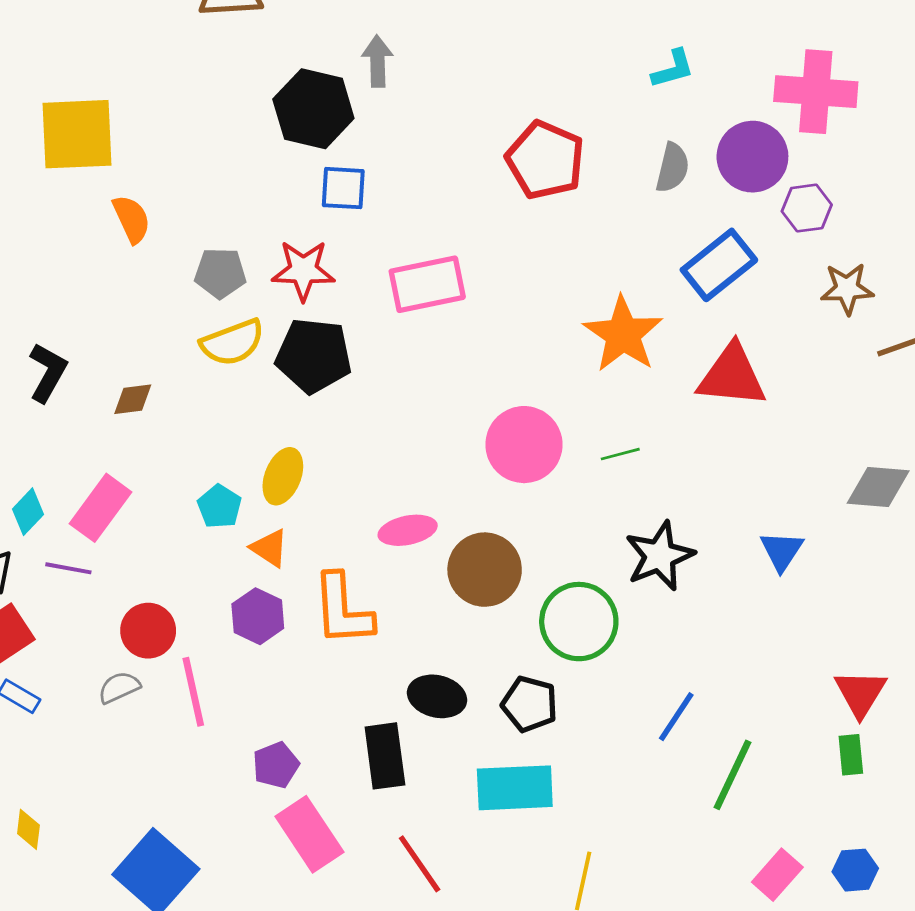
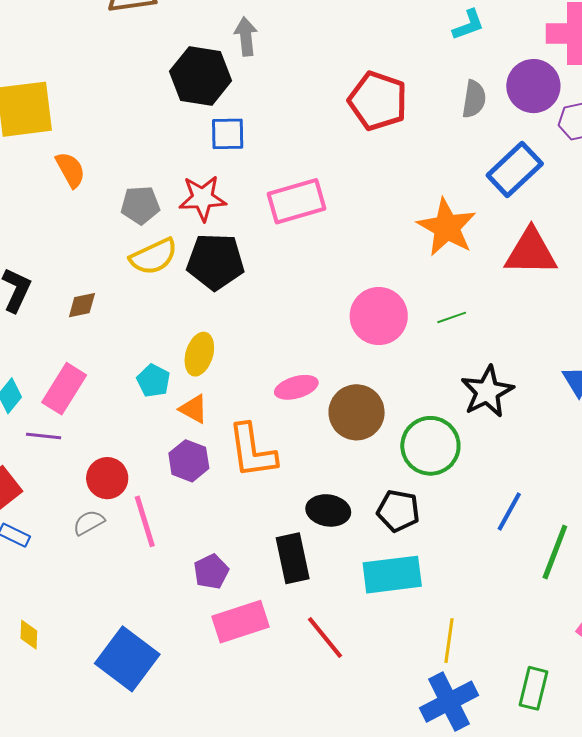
pink rectangle: (309, 834) -> (241, 622), turned -70

